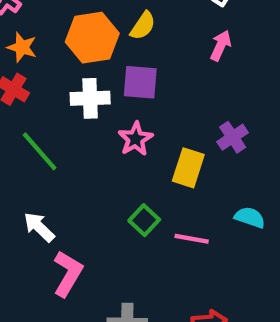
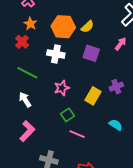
purple square: (140, 82) -> (91, 53), moved
pink star: (136, 139) -> (62, 88), moved
green line: (40, 151) -> (27, 73), turned -35
white arrow: (39, 227) -> (25, 100), moved
pink line: (192, 239) -> (77, 134), moved

